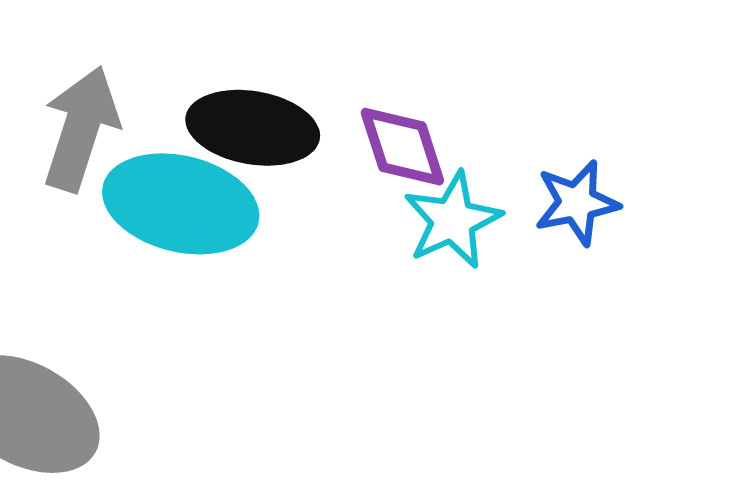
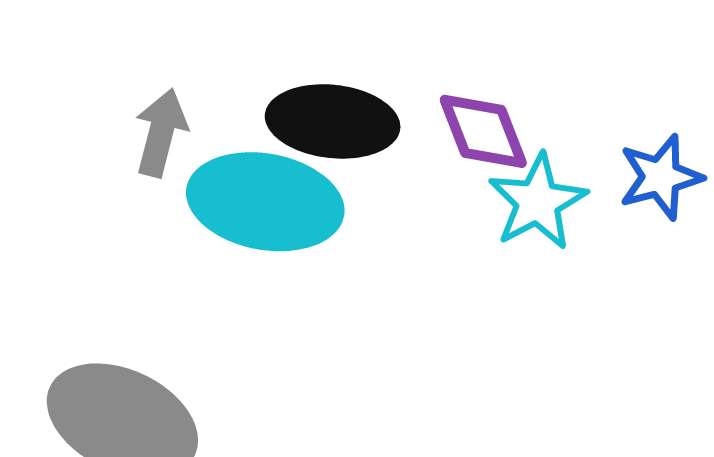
gray arrow: (81, 129) -> (161, 133), size x0.7

